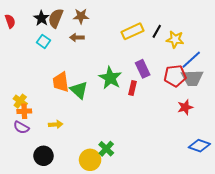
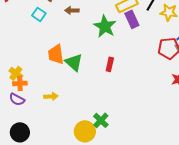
purple rectangle: (143, 69) -> (132, 19), moved
green star: (110, 78) -> (105, 26), moved
red rectangle: (133, 88) -> (110, 64), moved
black circle: (44, 156) -> (20, 132), moved

